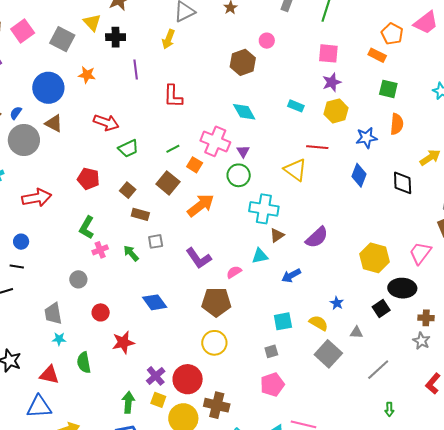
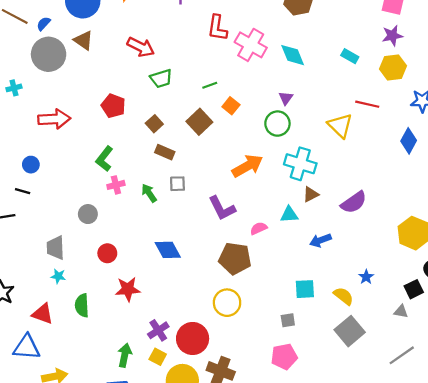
pink cross: (215, 141) -> (251, 45), moved
orange arrow: (201, 205) -> (247, 166), moved
gray triangle: (356, 332) -> (401, 311), moved

